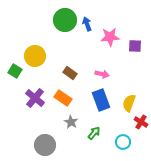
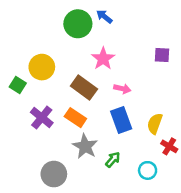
blue arrow: (87, 24) -> (104, 17), moved, turned -32
pink star: (110, 37) -> (103, 59), moved, turned -30
brown rectangle: (70, 73) -> (84, 87), size x1.5
gray star: (71, 122) -> (85, 146), size x1.5

